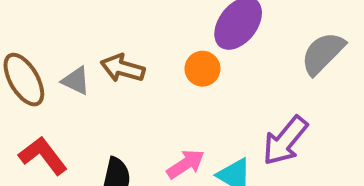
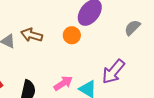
gray semicircle: (323, 53) -> (132, 28), size x0.7

